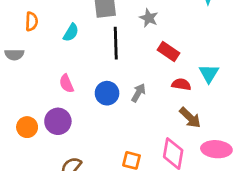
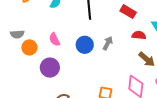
gray semicircle: (14, 55) -> (17, 34), moved
orange circle: (27, 127) -> (29, 47), moved

